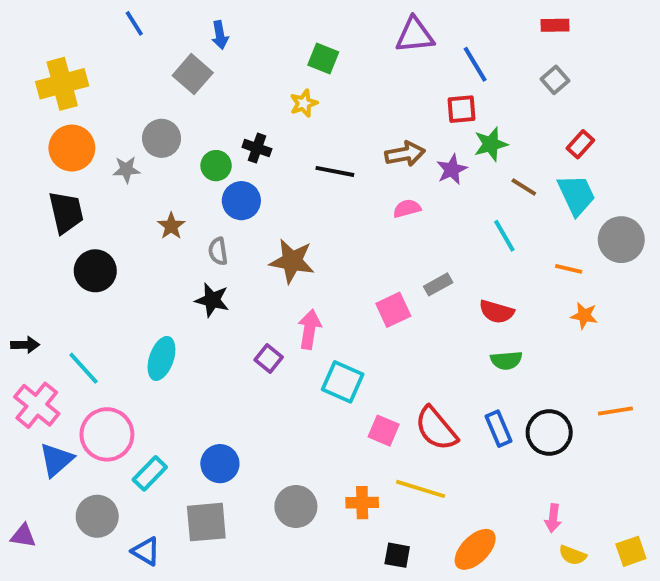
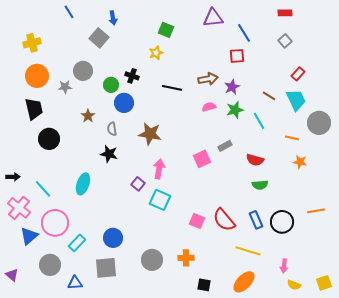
yellow cross: (62, 84) -> (32, 43), size x0.7
green star: (491, 144) -> (235, 110), moved
cyan square: (343, 382) -> (160, 200), moved
yellow line: (421, 489) -> (248, 251), moved
purple triangle: (23, 536) -> (12, 275), turned 32
blue triangle: (146, 551) -> (75, 283), turned -35

